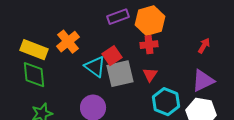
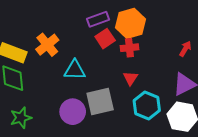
red square: (112, 56) -> (105, 39), moved
cyan triangle: (95, 67) -> (75, 70), turned -35
gray square: (120, 74) -> (100, 101), moved

